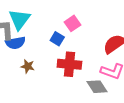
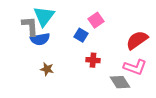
red cross: (69, 64) -> (93, 60), size x0.6
brown star: (28, 66) -> (47, 69), moved

